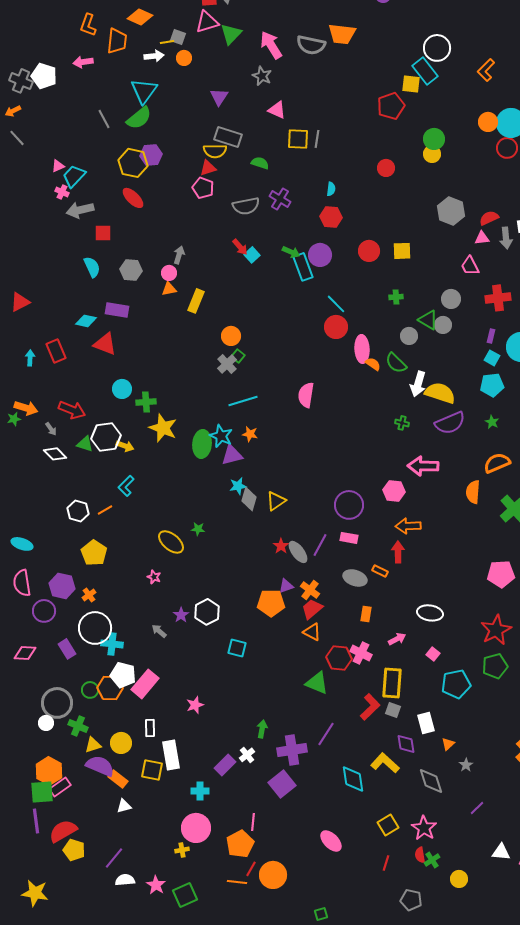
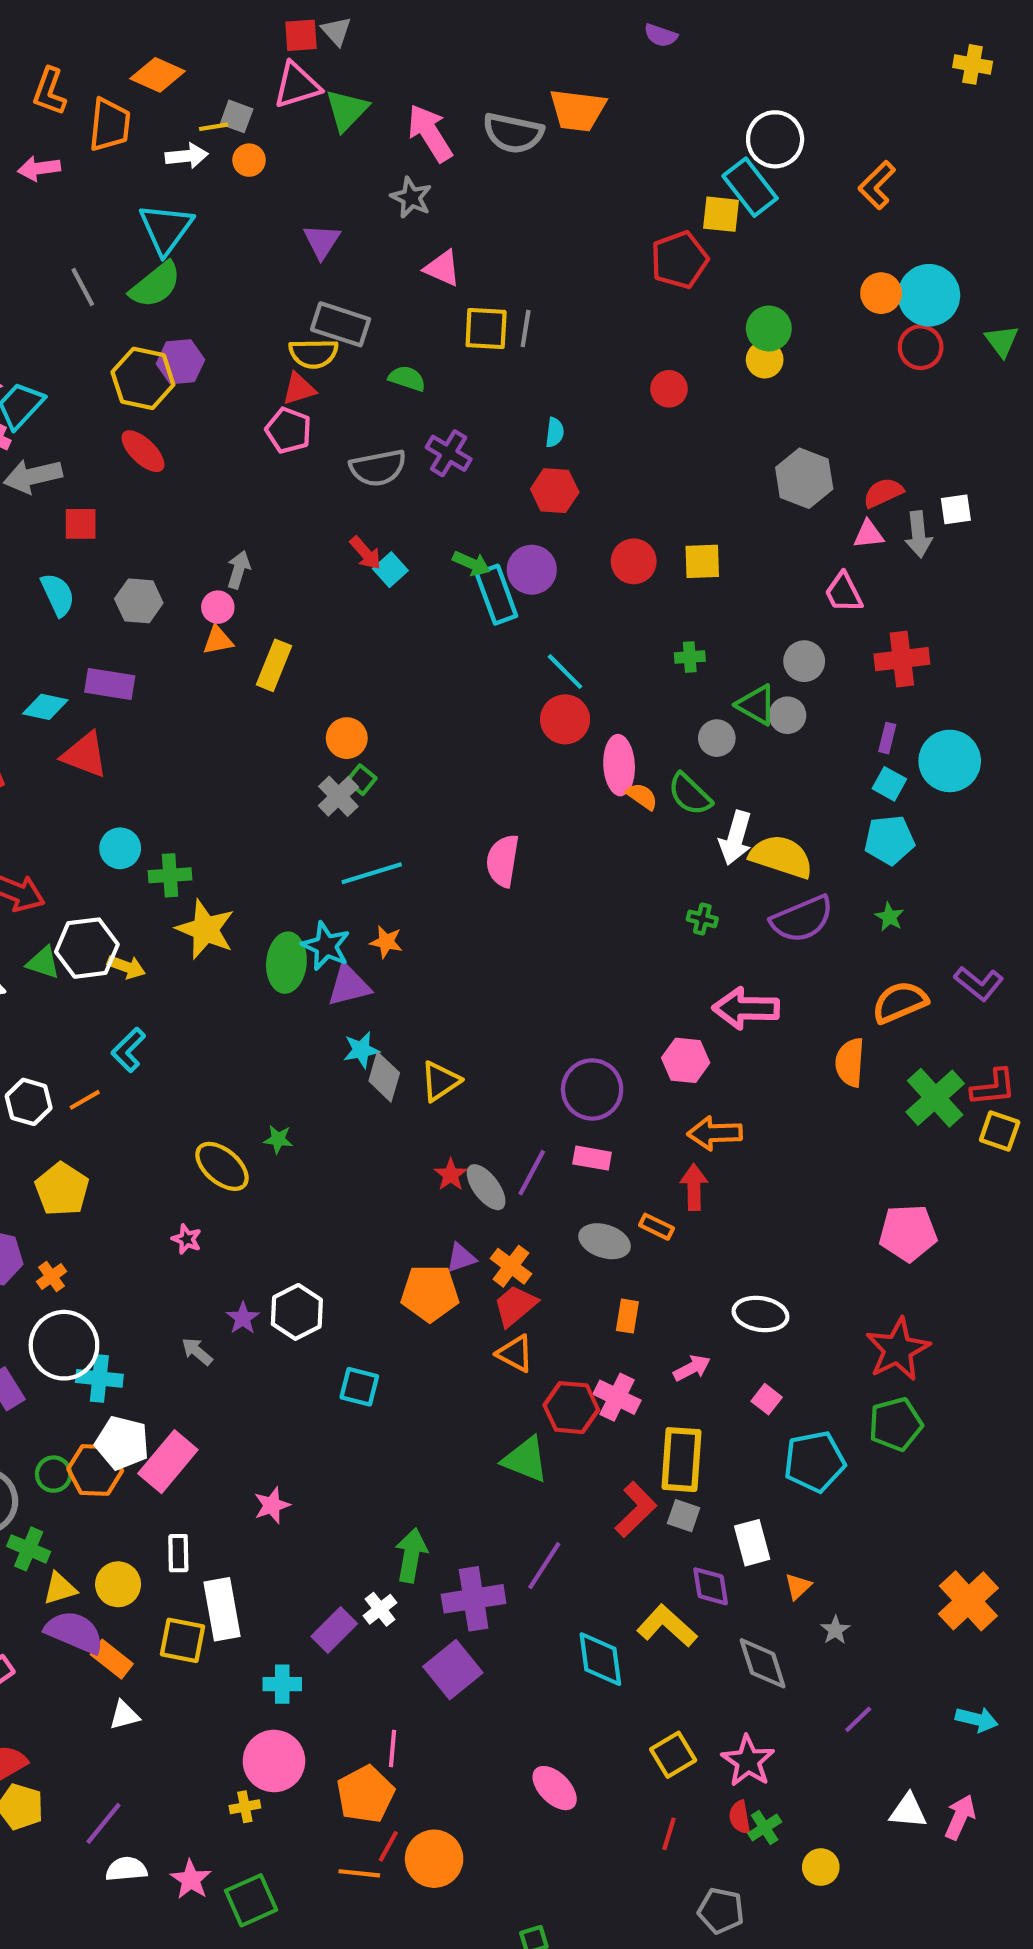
green arrow: (262, 729) -> (411, 1555), size x1.4

